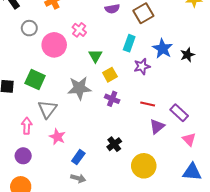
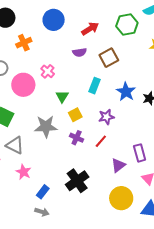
purple star: (142, 66) -> (106, 117), moved
red line: (148, 104) -> (101, 141), moved, turned -64
gray triangle: (47, 109) -> (15, 145), turned -42
purple rectangle: (179, 113) -> (140, 153), turned 30
black cross: (114, 144) -> (77, 181), size x1.6
yellow circle: (144, 166) -> (121, 198), moved

